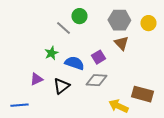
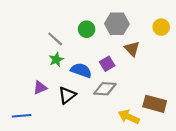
green circle: (79, 16) -> (87, 29), moved
gray hexagon: (119, 20) -> (117, 24), moved
gray line: (63, 28) -> (55, 39), moved

